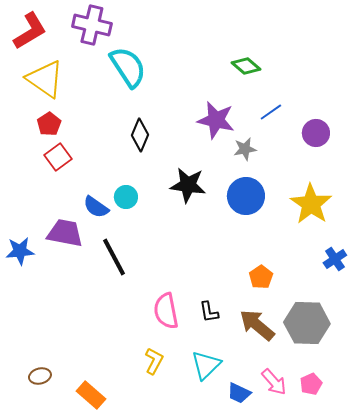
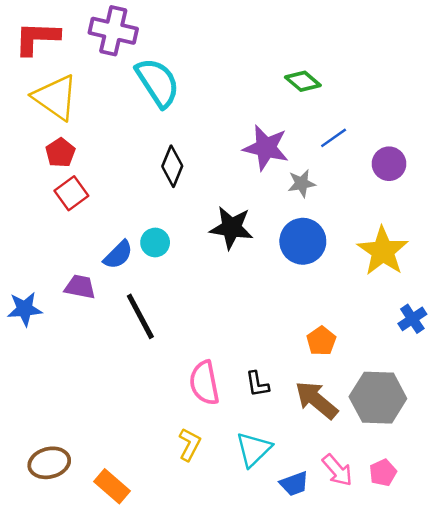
red L-shape: (30, 31) -> (37, 38), turned -147
blue semicircle: (96, 207) -> (118, 255), turned -80
purple trapezoid: (65, 233) -> (80, 287), size x0.7
brown ellipse: (40, 376) -> (49, 463), size x1.5
blue trapezoid: (239, 393) -> (294, 484), turned -45

